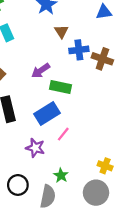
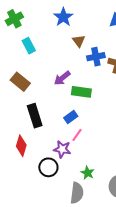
blue rectangle: (47, 114) -> (71, 117), size x0.6
pink line: (63, 134) -> (77, 135), moved
black circle: (18, 185) -> (48, 167), moved

